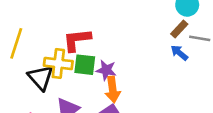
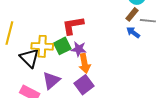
red L-shape: (77, 40) -> (73, 26), moved
green square: (85, 65) -> (62, 46), turned -30

